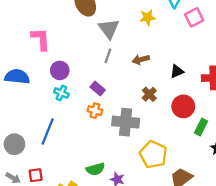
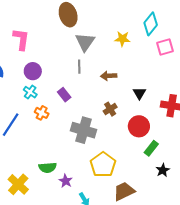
gray line: (108, 56) -> (79, 67), turned -32
black triangle: (177, 71) -> (139, 93), turned -48
orange cross: (95, 111) -> (42, 113), moved

